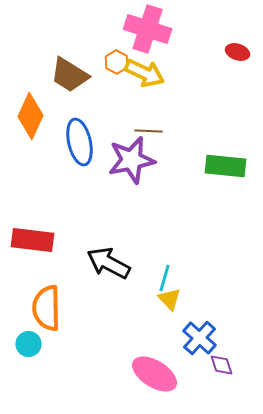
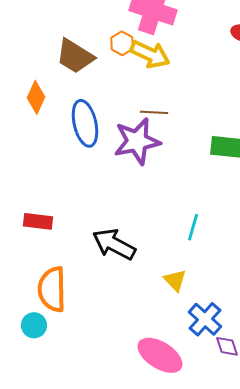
orange diamond: (31, 116) -> (36, 97), size x0.7
red rectangle: (33, 240) -> (38, 221), size x0.7
cyan line: (165, 278) -> (193, 227), moved

